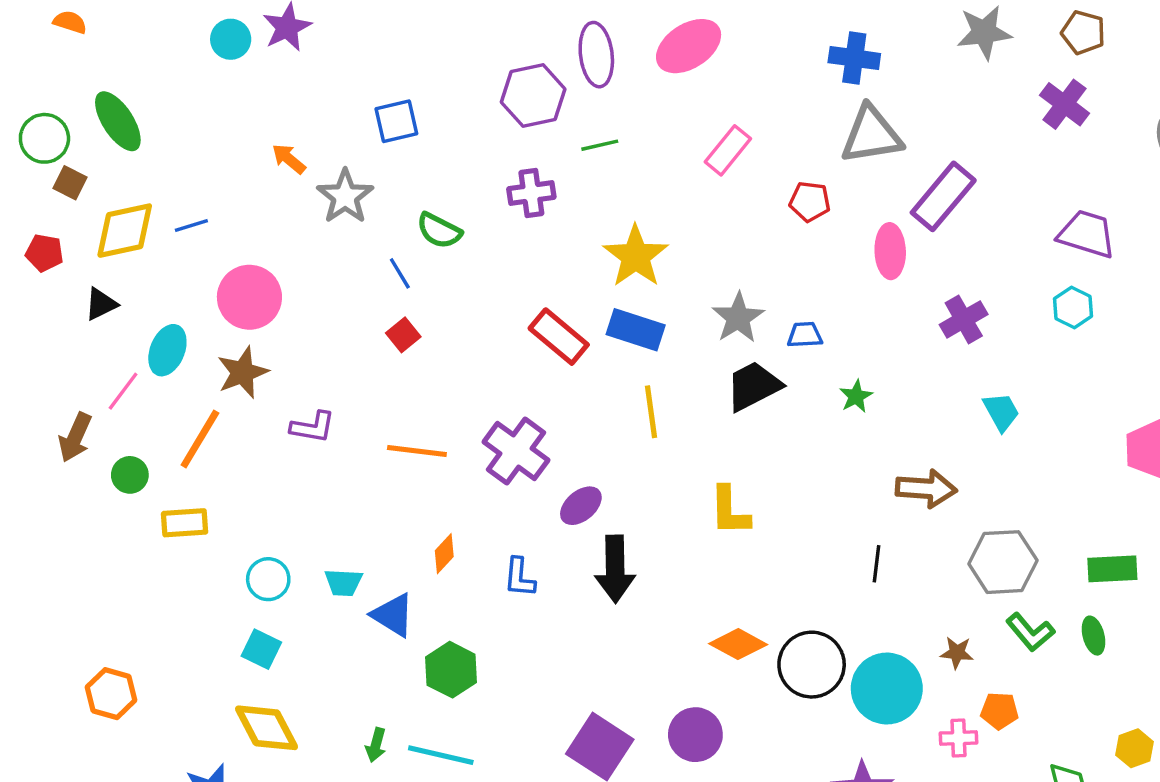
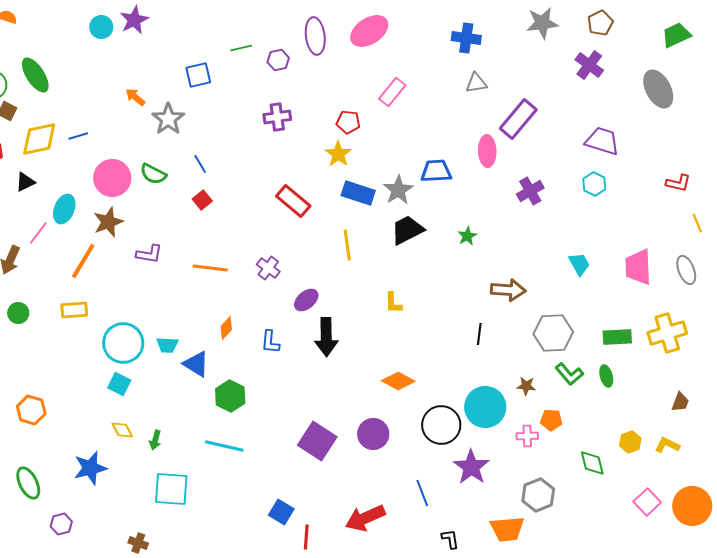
brown pentagon: (1083, 32) -> (600, 23), turned 30
purple hexagon: (533, 96) -> (278, 60), size x0.6
gray triangle: (871, 135) -> (476, 83), size x0.6
green line: (600, 145) -> (241, 48), moved
red pentagon: (810, 202) -> (348, 122), moved
green semicircle: (439, 231) -> (153, 174), moved
yellow star: (636, 256) -> (338, 154), size x0.7
blue rectangle: (636, 330) -> (358, 193), moved
blue trapezoid: (805, 335) -> (436, 171), moved, size x1.5
cyan trapezoid: (1001, 412) -> (579, 264), moved
purple cross: (516, 451) -> (268, 268), size x0.6
green circle: (130, 475) -> (18, 313), moved
yellow L-shape: (730, 511) -> (393, 303), size x0.7
cyan circle: (268, 579) -> (123, 343), size x1.6
black circle: (812, 665) -> (441, 425), moved
yellow diamond: (267, 728) -> (122, 430), size x0.6
green arrow: (376, 745) -> (155, 440), moved

